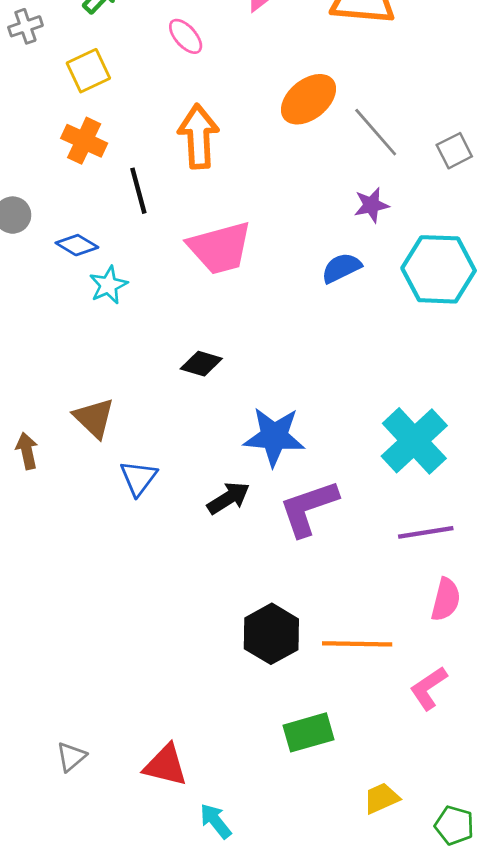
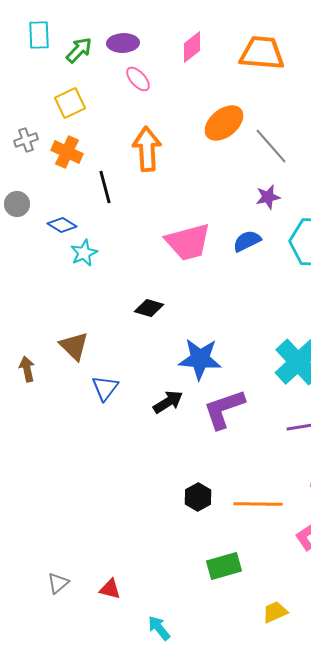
gray cross: (25, 26) -> (26, 140), moved
pink trapezoid: (220, 248) -> (188, 242), moved
black hexagon: (271, 634) -> (198, 497), size x0.7
red triangle: (166, 765) -> (110, 589), moved, size x0.7

